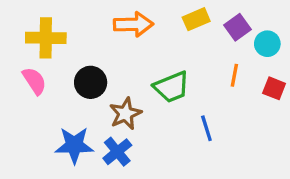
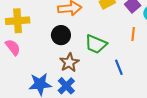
black circle: (91, 82) -> (61, 35), moved
green trapezoid: (172, 87) -> (96, 44), turned 50

